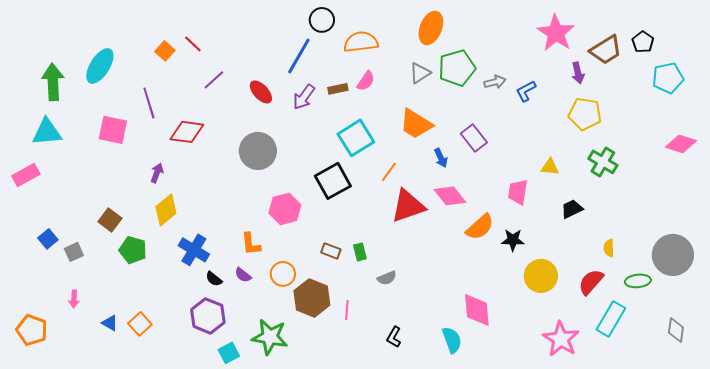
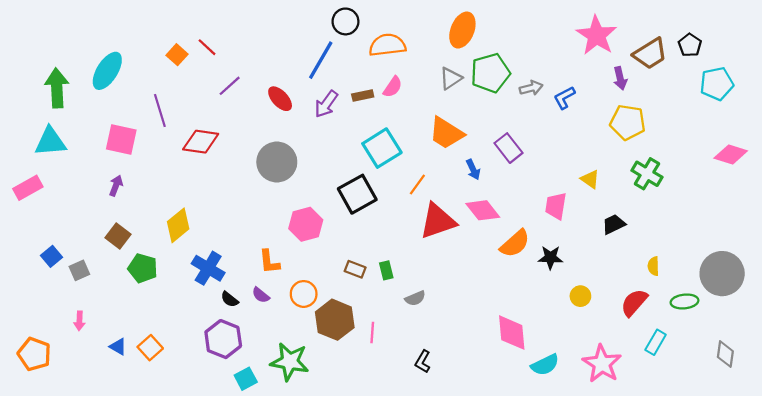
yellow triangle: (550, 167) -> (590, 179), turned 30
purple arrow: (157, 173) -> (116, 186), moved
yellow circle: (541, 276) -> (580, 296), size x0.6
cyan rectangle: (611, 319) -> (656, 342), size x0.7
cyan semicircle: (452, 340) -> (545, 365), moved, turned 84

